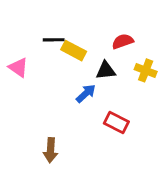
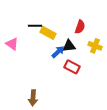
red semicircle: (123, 41) -> (80, 27), turned 128
blue arrow: (86, 93) -> (58, 52), moved
red rectangle: (116, 123) -> (72, 67), moved

